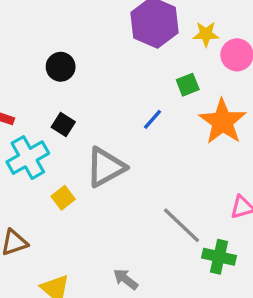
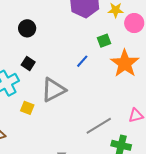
yellow square: (63, 198) -> (27, 108), turned -32
gray line: (182, 225) -> (99, 126), turned -76

